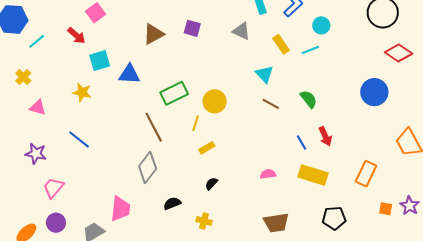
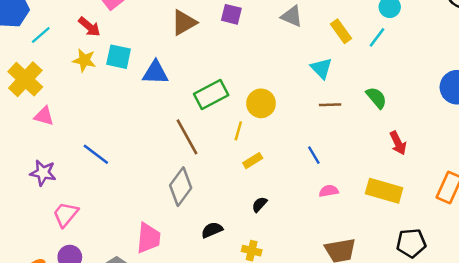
cyan line: (310, 50) -> (377, 37), turned -30
cyan square: (100, 61) -> (119, 57), turned 30
yellow cross: (23, 77) -> (25, 79), size x1.8
yellow star: (82, 92) -> (84, 60), moved
brown line: (271, 104) -> (330, 105), turned -30
blue line: (302, 142) -> (314, 155), moved

